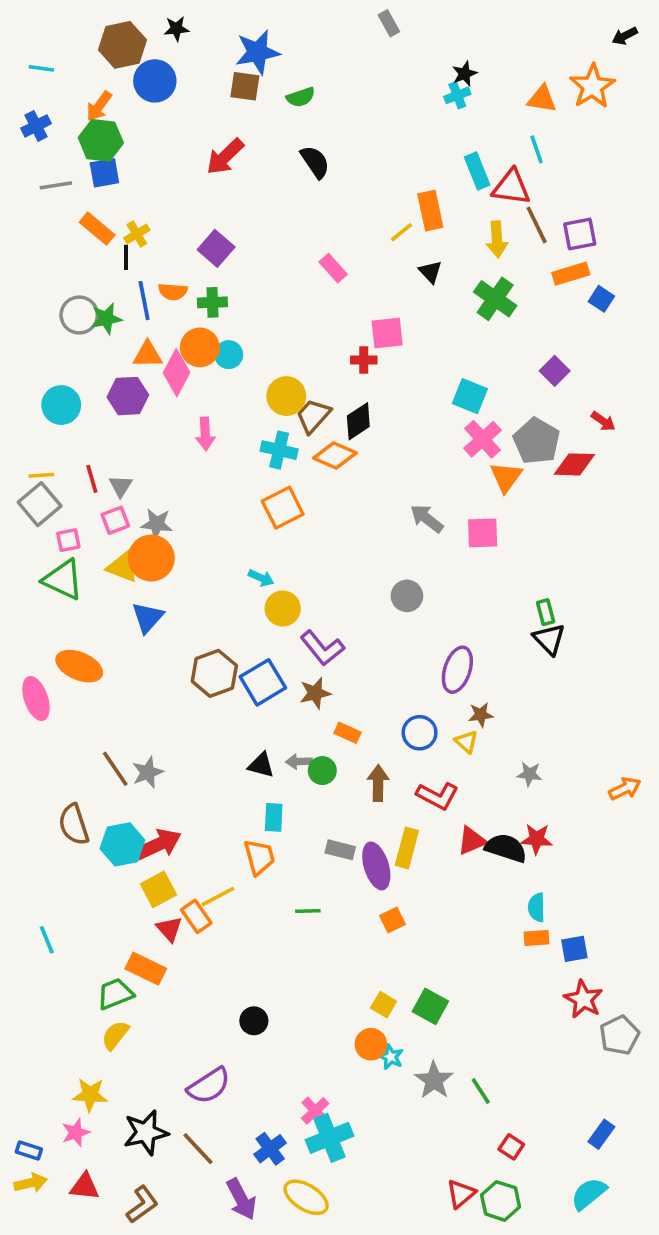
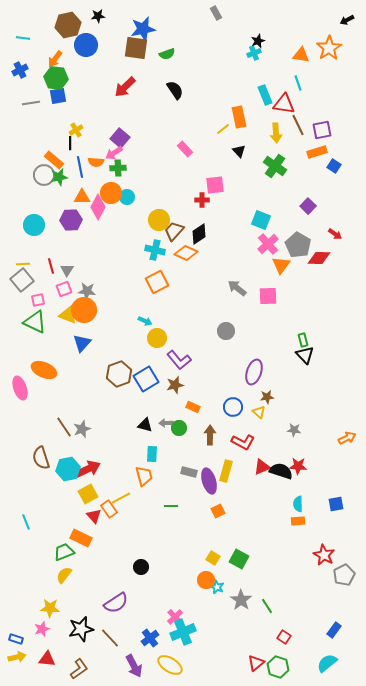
brown square: (245, 86) -> (136, 48), size x1.4
orange rectangle: (97, 229) -> (54, 160), moved
pink arrow: (205, 434) -> (114, 153), moved, turned 60
blue square: (574, 949) -> (336, 504), moved

